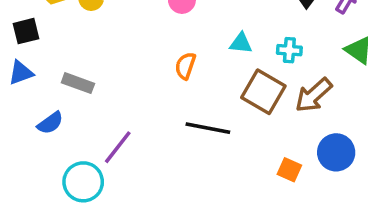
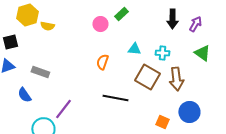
brown arrow: (314, 95) -> (176, 79), turned -55
blue semicircle: (50, 123) -> (24, 95), turned 91

